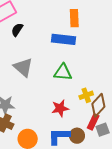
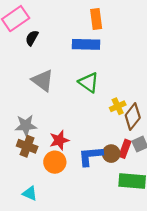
green triangle: (63, 72) -> (89, 82), turned 36
red star: (60, 108) -> (59, 140), moved
red rectangle: (93, 122) -> (125, 149), moved

